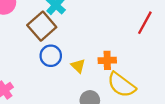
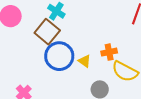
blue circle: (51, 56) -> (59, 56), size x1.5

